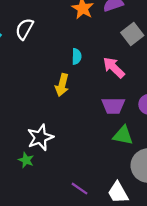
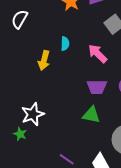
yellow arrow: (62, 85) -> (44, 60), moved
green triangle: (123, 135) -> (91, 115), moved

